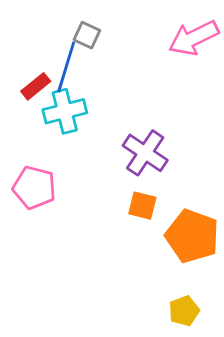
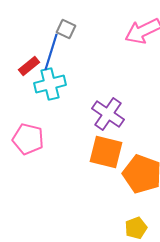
orange square: (142, 206) -> (106, 152), size x1.6

